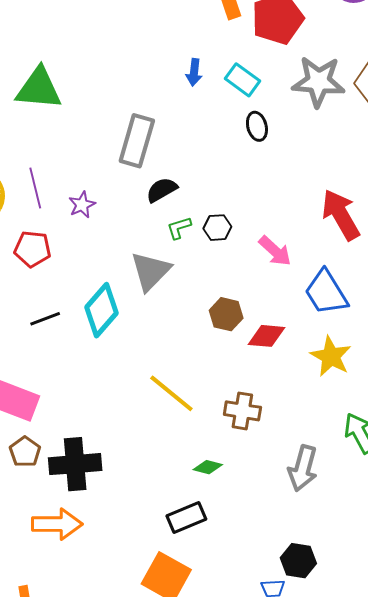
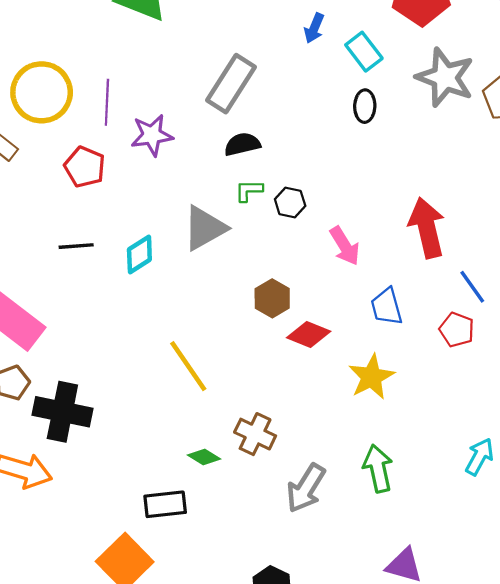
purple star: (82, 205) -> (152, 135), size x1.4
blue trapezoid: (326, 292) -> (387, 307), size x0.7
cyan diamond: (101, 310) -> (139, 255), size x0.7
brown cross: (242, 411) -> (255, 434), moved

